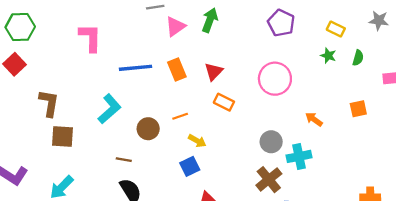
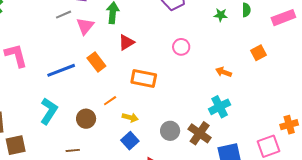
red triangle: (214, 72) -> (126, 42), moved, turned 30
pink circle: (275, 79) -> (181, 47), size x0.6
orange rectangle: (224, 102) -> (144, 79), size x1.4
gray circle: (271, 142) -> (170, 131), moved

